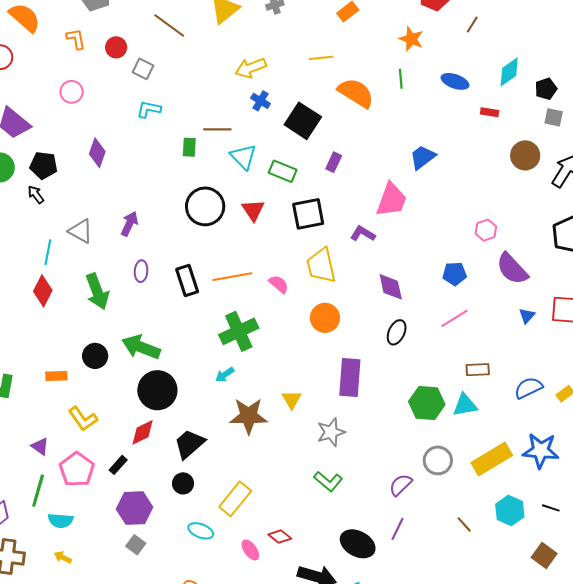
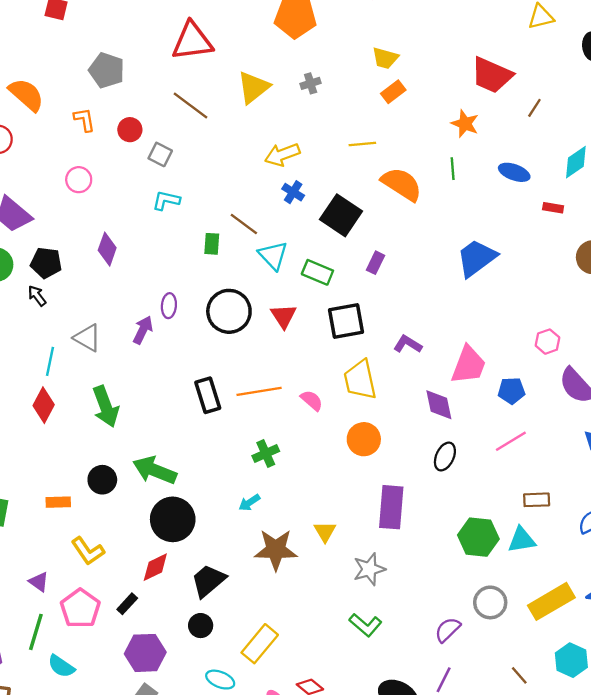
brown line: (217, 129) -> (244, 224), turned 36
blue trapezoid: (423, 157) -> (477, 258), size x1.4
pink trapezoid: (391, 200) -> (469, 365), moved
purple ellipse: (141, 271) -> (169, 306), moved
green cross: (239, 331) -> (266, 454), size x0.6
cyan semicircle: (61, 521) -> (61, 666), turned 30

